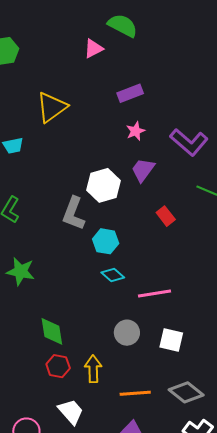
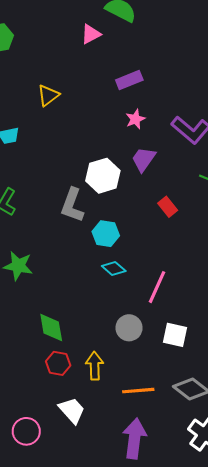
yellow triangle: (52, 107) -> (48, 95), size x0.7
pink line: (155, 294) -> (157, 287), turned -56

